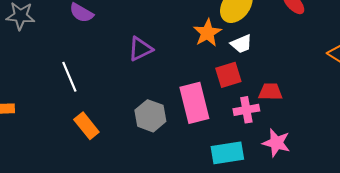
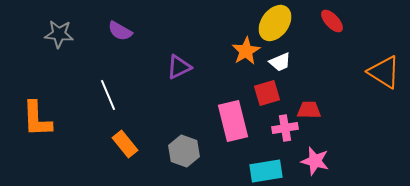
gray hexagon: (150, 116) -> (184, 151), moved

